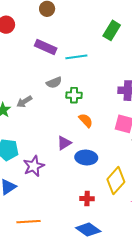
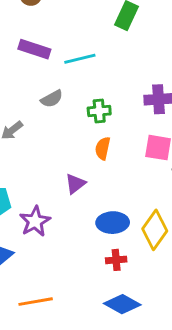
green cross: (74, 95) -> (99, 111), moved
orange semicircle: (86, 120) -> (103, 148), turned -119
blue ellipse: (86, 157) -> (113, 223), moved

